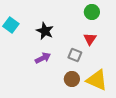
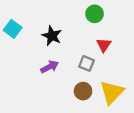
green circle: (92, 12) -> (95, 14), moved
yellow triangle: (97, 80) -> (112, 92), turned 50

